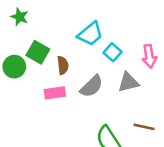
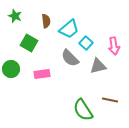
brown semicircle: (63, 65) -> (46, 21), moved
green circle: (14, 67) -> (11, 69), moved
gray semicircle: (92, 86) -> (70, 58), moved, turned 90

